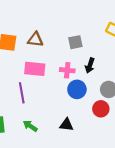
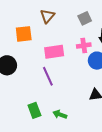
brown triangle: (35, 40) -> (47, 16), moved, turned -42
green arrow: (30, 126) -> (60, 114), moved

